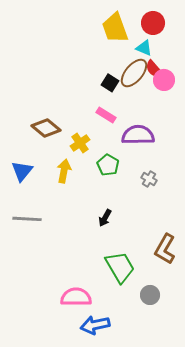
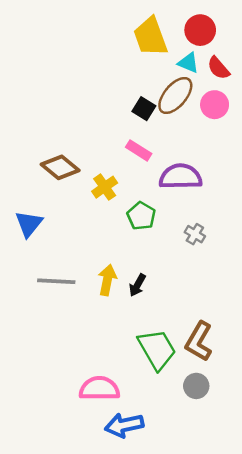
red semicircle: (154, 69) -> (218, 68), moved
yellow arrow: (64, 171) -> (107, 280), moved
gray line: (27, 219) -> (56, 281), moved
brown L-shape: (165, 249) -> (199, 341), moved

